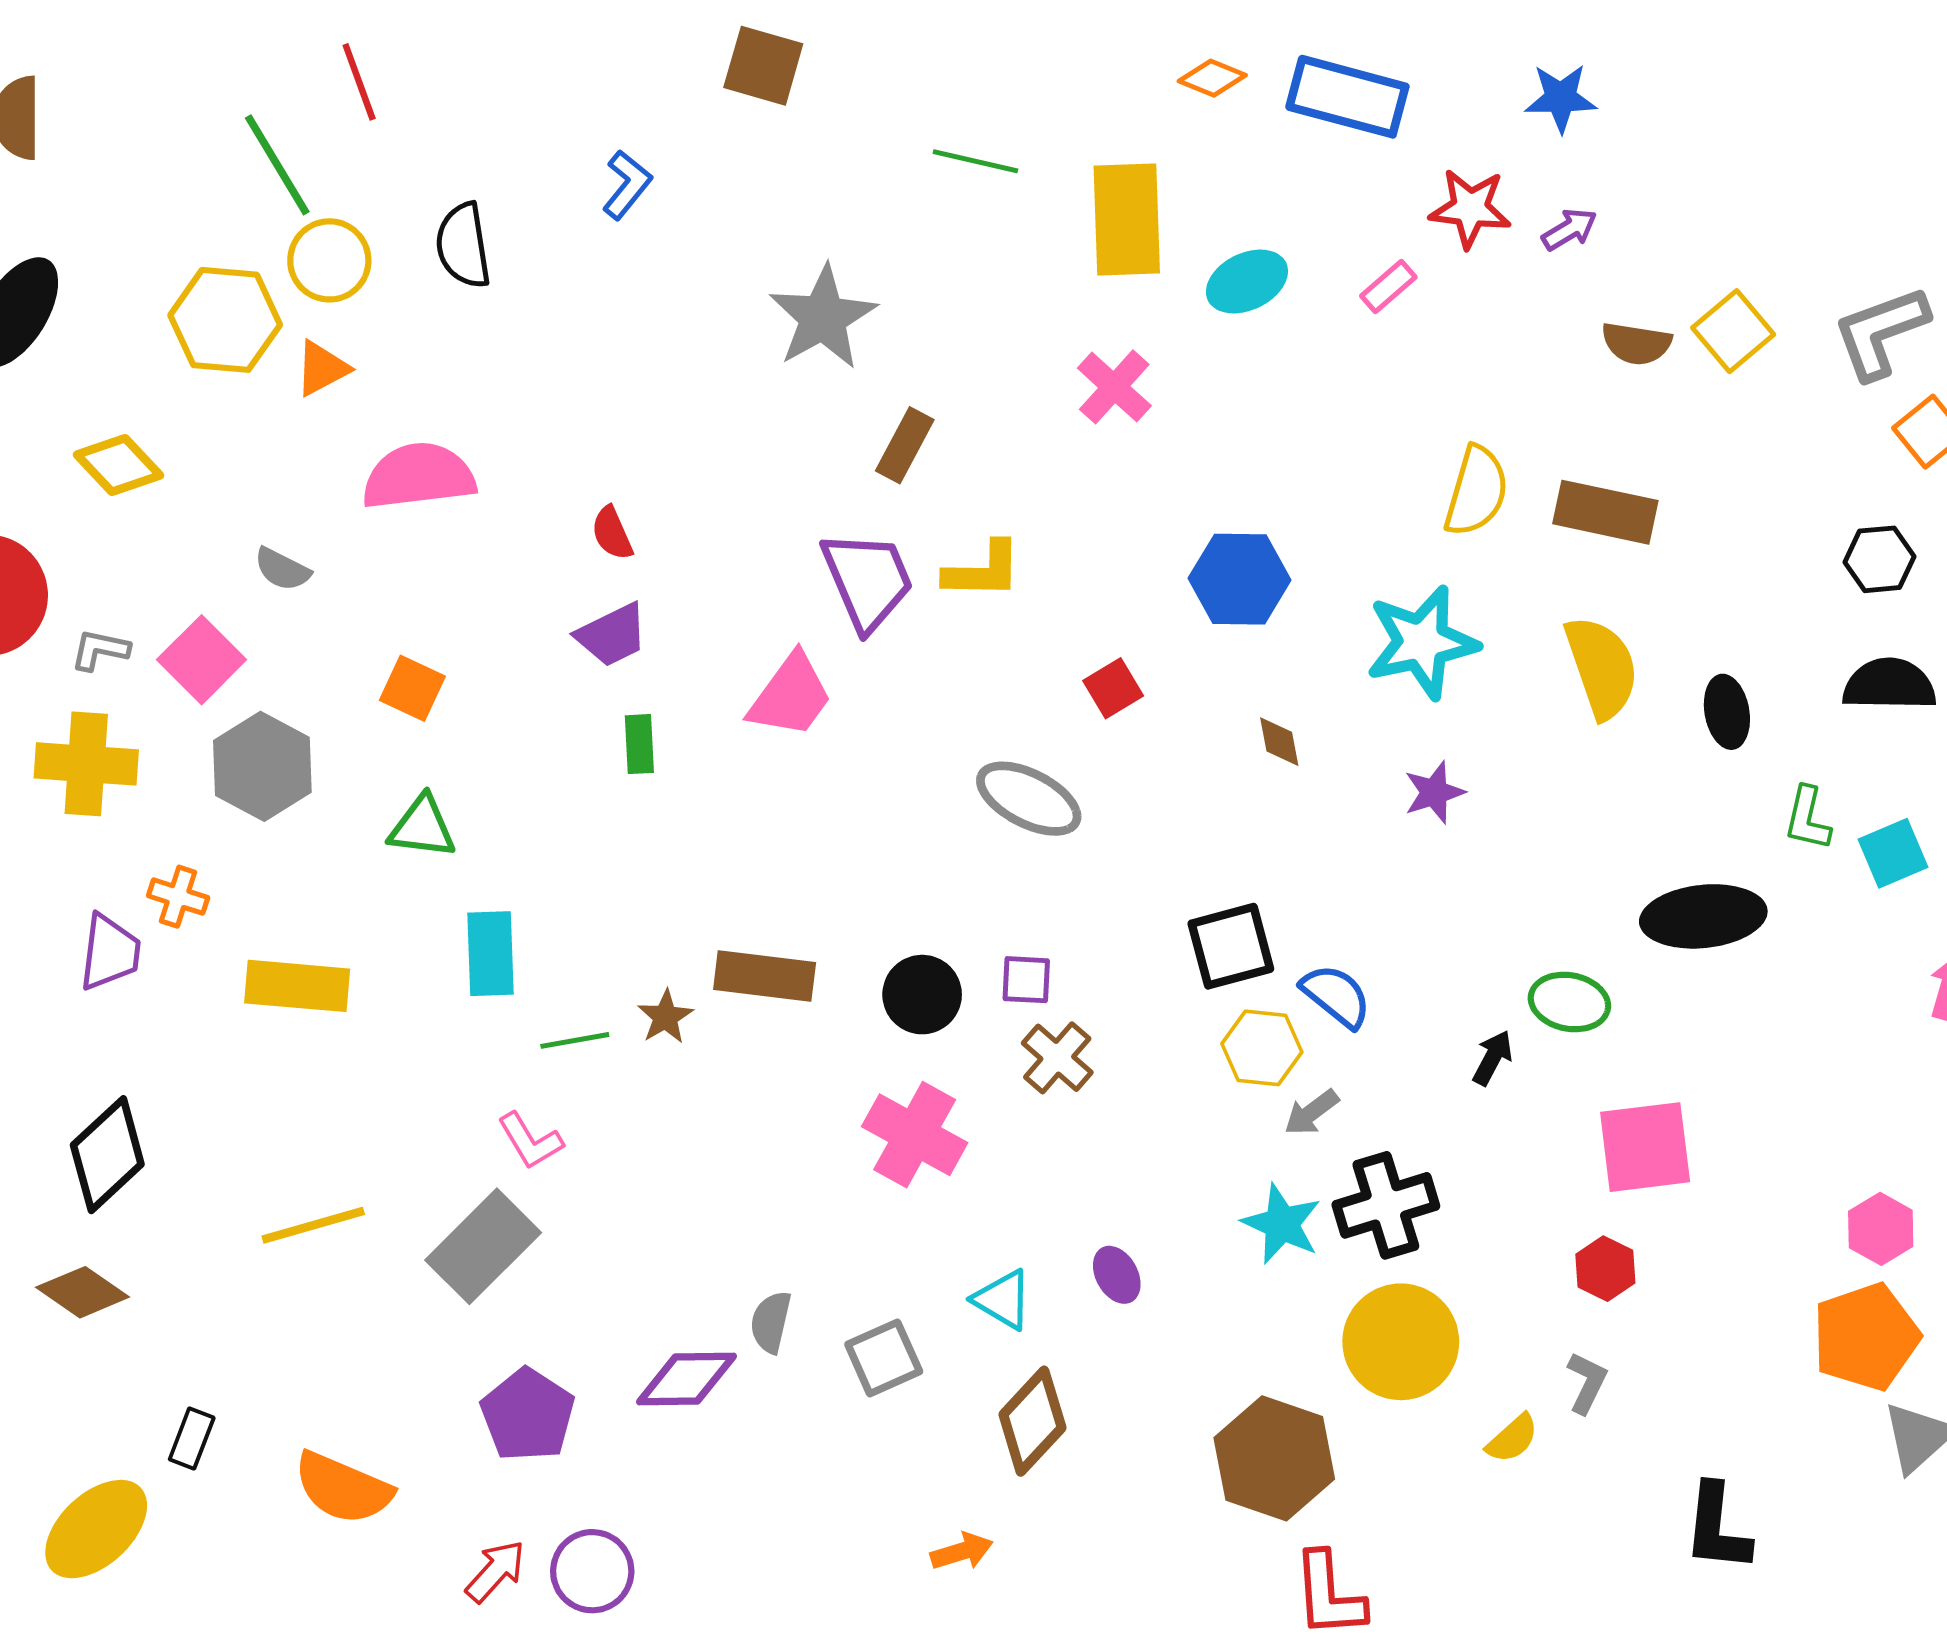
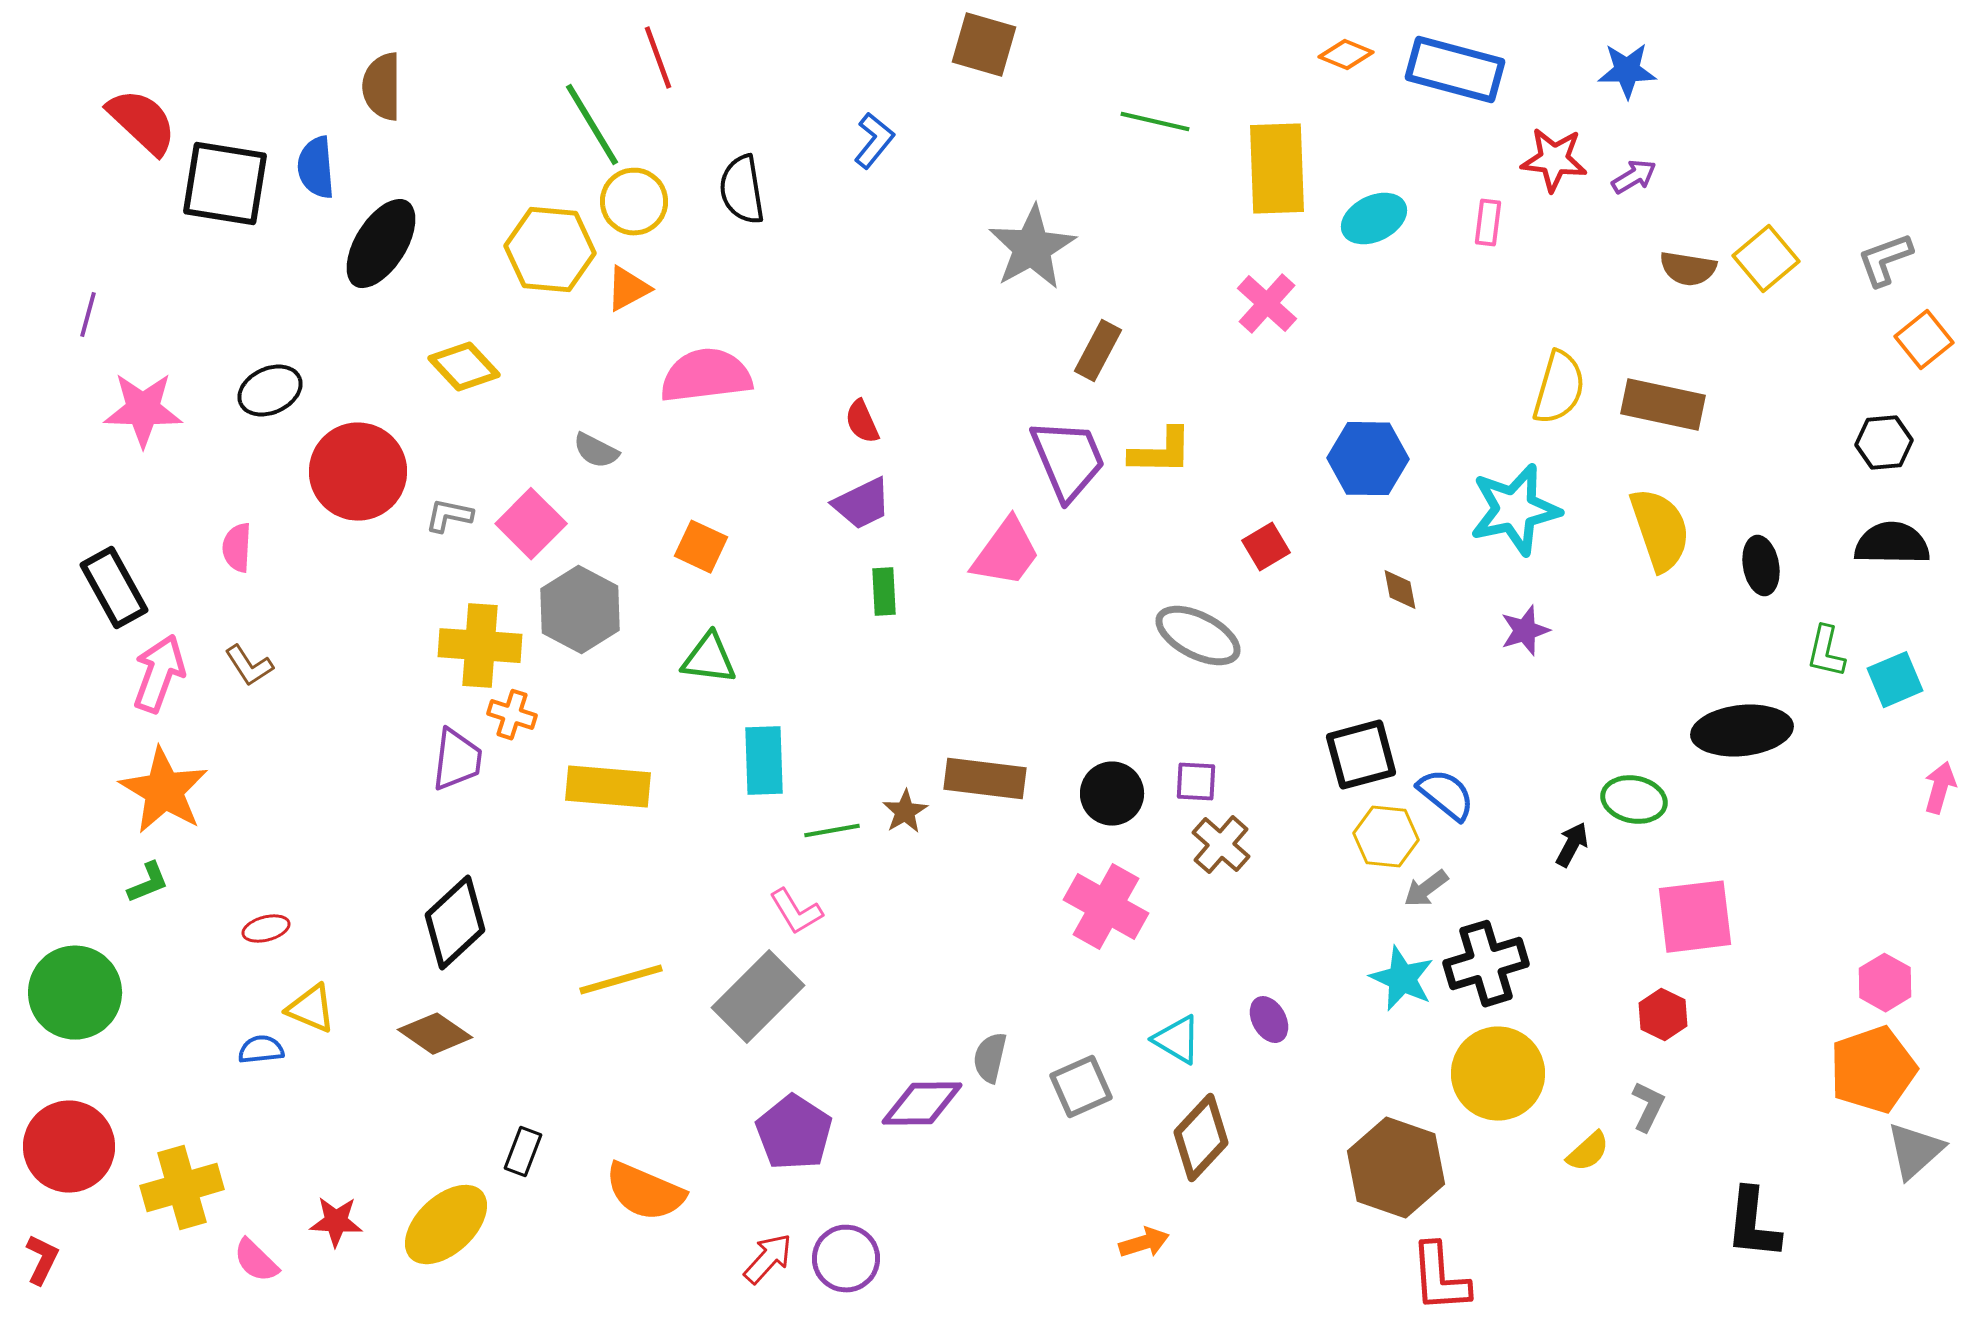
pink rectangle: (1388, 286) -> (1488, 223), turned -42
gray L-shape: (1881, 332) -> (1885, 260), size x0.7
yellow cross: (86, 764) -> (480, 646), moved

